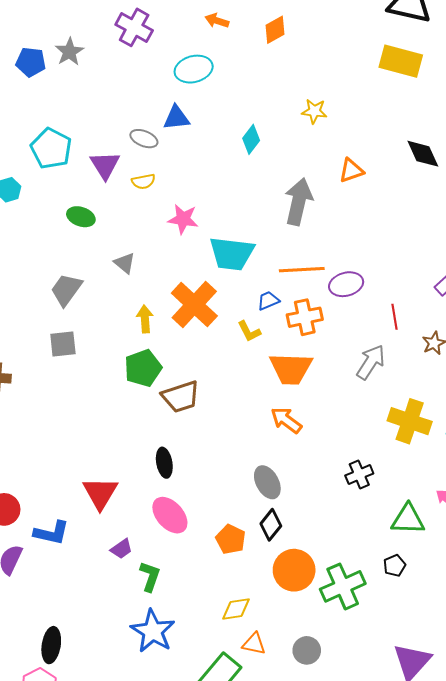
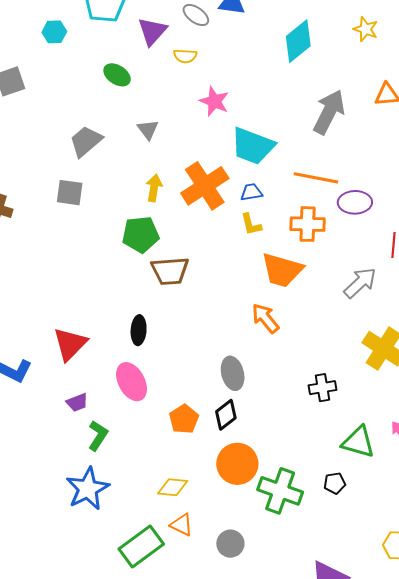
cyan diamond: (251, 139) -> (298, 41), size x1.5
blue trapezoid: (268, 301) -> (251, 192), moved
green cross: (343, 586) -> (280, 491), turned 30

